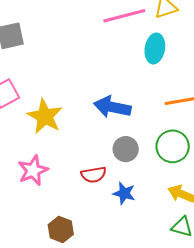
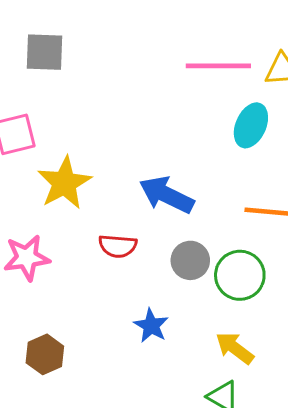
gray circle: (126, 149) -> (190, 260), moved
red semicircle: (94, 175) -> (118, 246), moved

